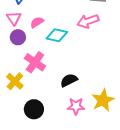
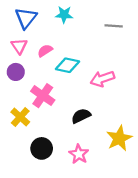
pink arrow: (88, 21) -> (102, 79), moved
purple circle: (18, 37) -> (16, 72), moved
pink star: (76, 106) -> (79, 154), moved, turned 30

